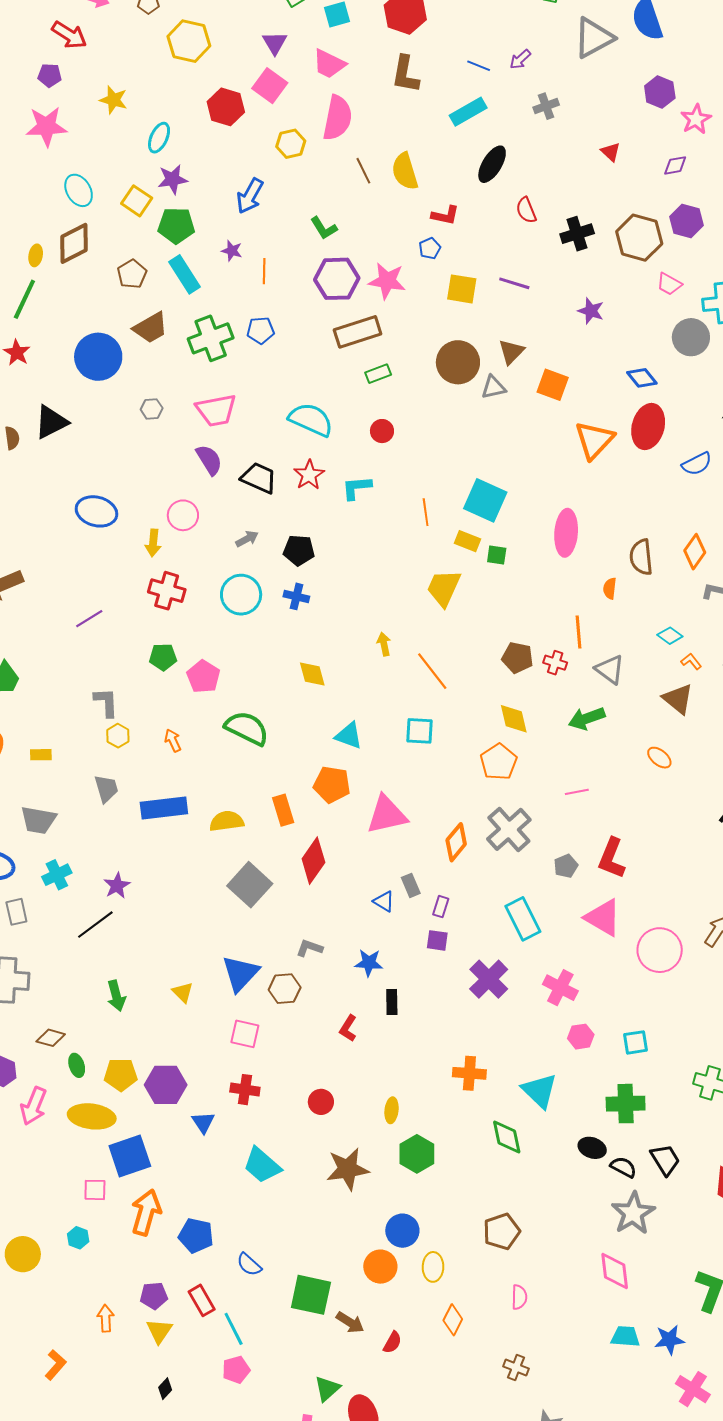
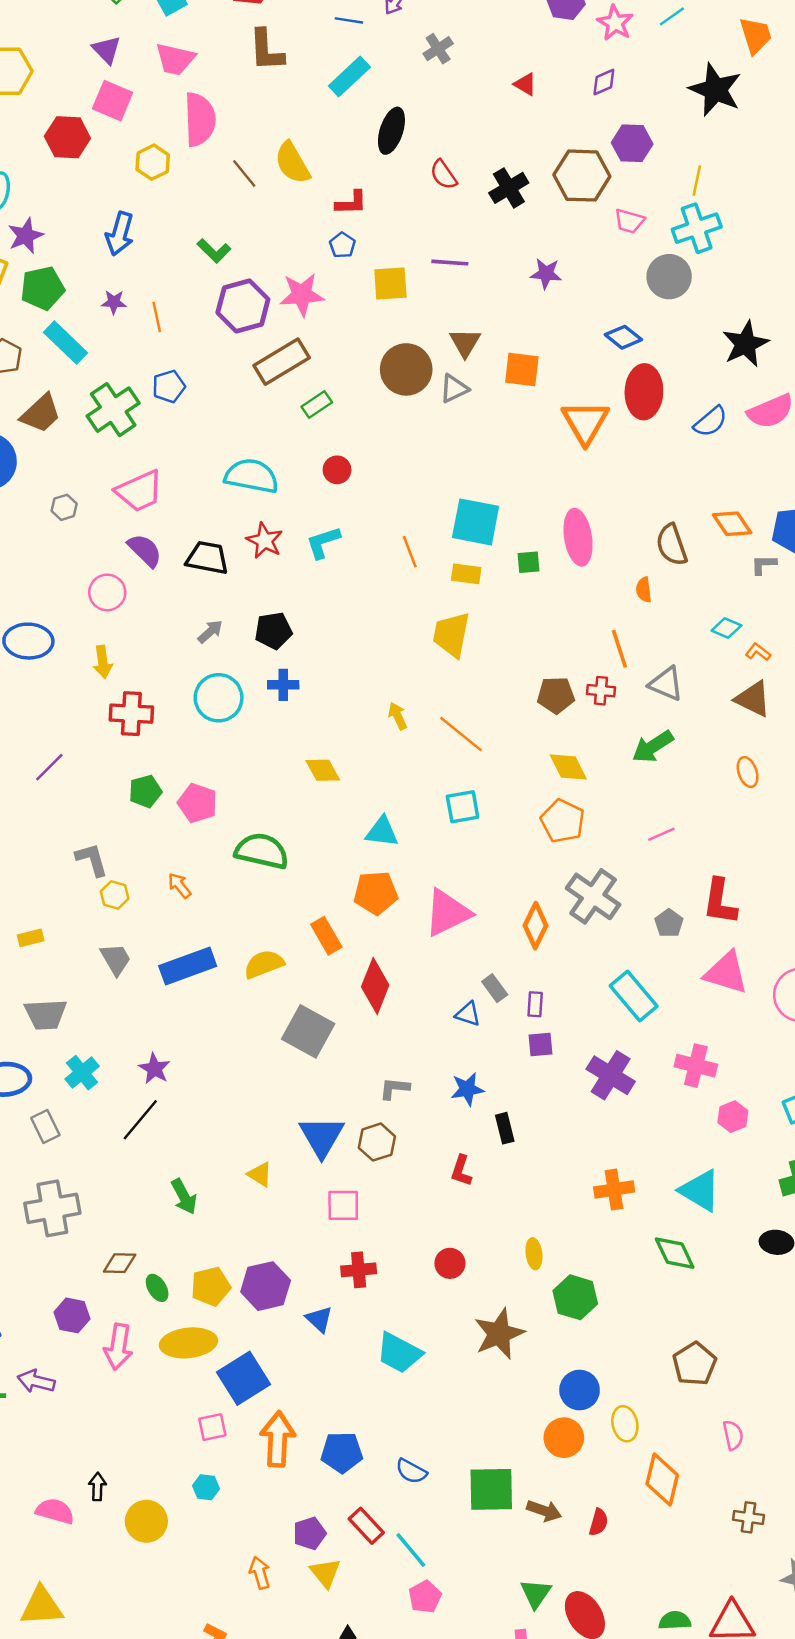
pink circle: (183, 515) -> (107, 592), moved
orange diamond: (695, 552) -> (732, 524), turned -56
green square: (497, 555) -> (529, 562), moved
orange ellipse: (659, 758) -> (748, 772), turned 45
orange diamond: (453, 1320) -> (662, 1480), size x1.4

